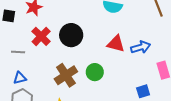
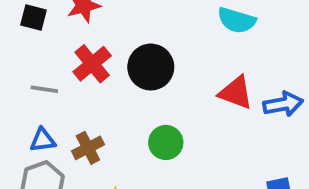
green circle: (95, 72) -> (166, 142), moved
brown cross: (66, 75) -> (88, 148), moved, size x0.7

